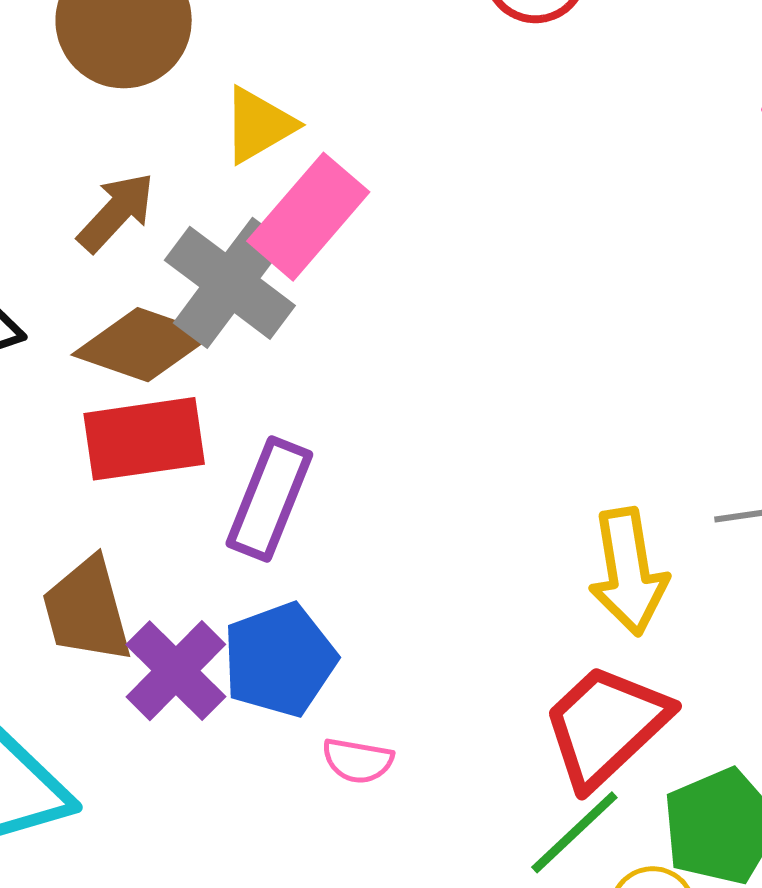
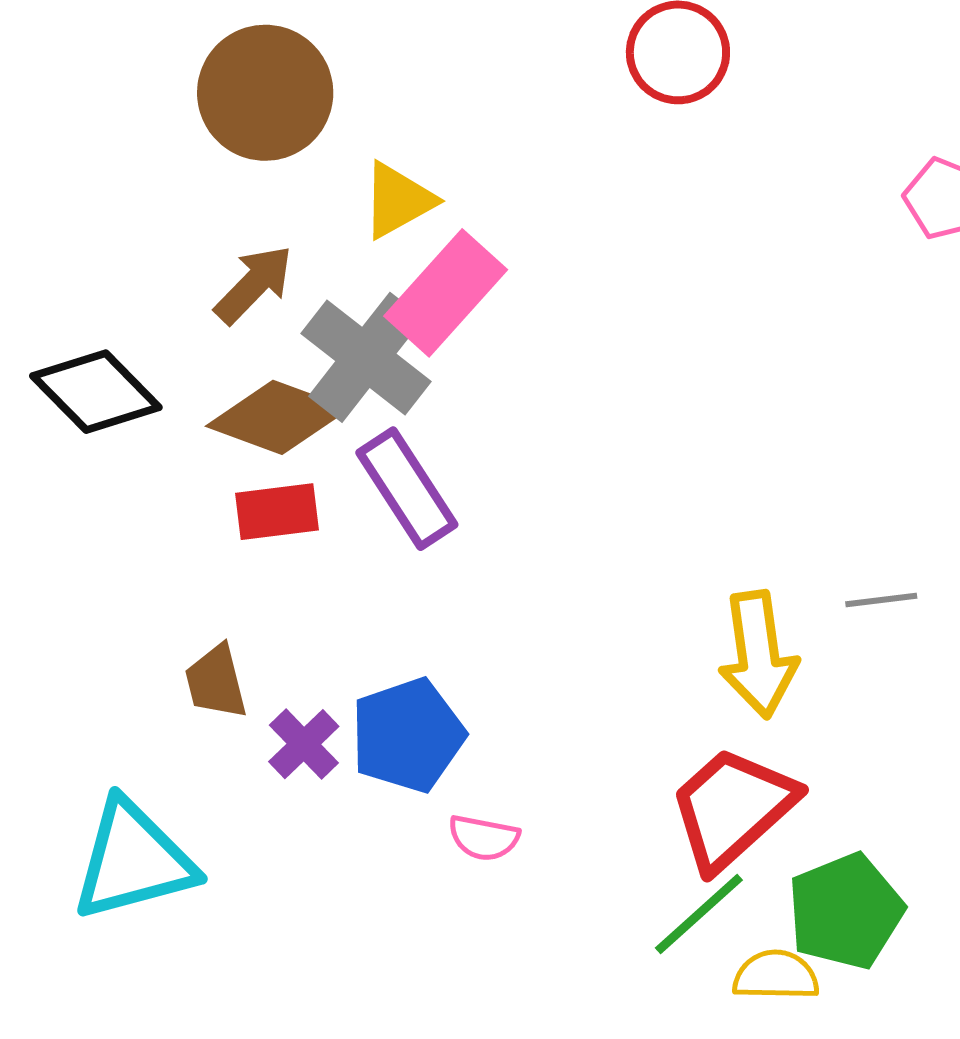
red rectangle: (144, 439) -> (277, 512), size x0.7
purple rectangle: (269, 499) -> (407, 489), moved, turned -56
brown trapezoid: (87, 610) -> (216, 682), size x0.7
purple cross: (176, 671) -> (304, 744), size x0.7

